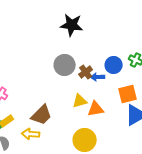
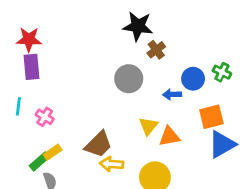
brown cross: (86, 72) -> (156, 50), moved
yellow triangle: (80, 101) -> (148, 126), turned -35
yellow arrow: (31, 134) -> (112, 164), moved

